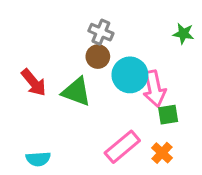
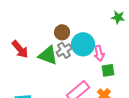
gray cross: (101, 32) -> (64, 50), moved, turned 35
pink arrow: (154, 89) -> (99, 53), size x0.7

